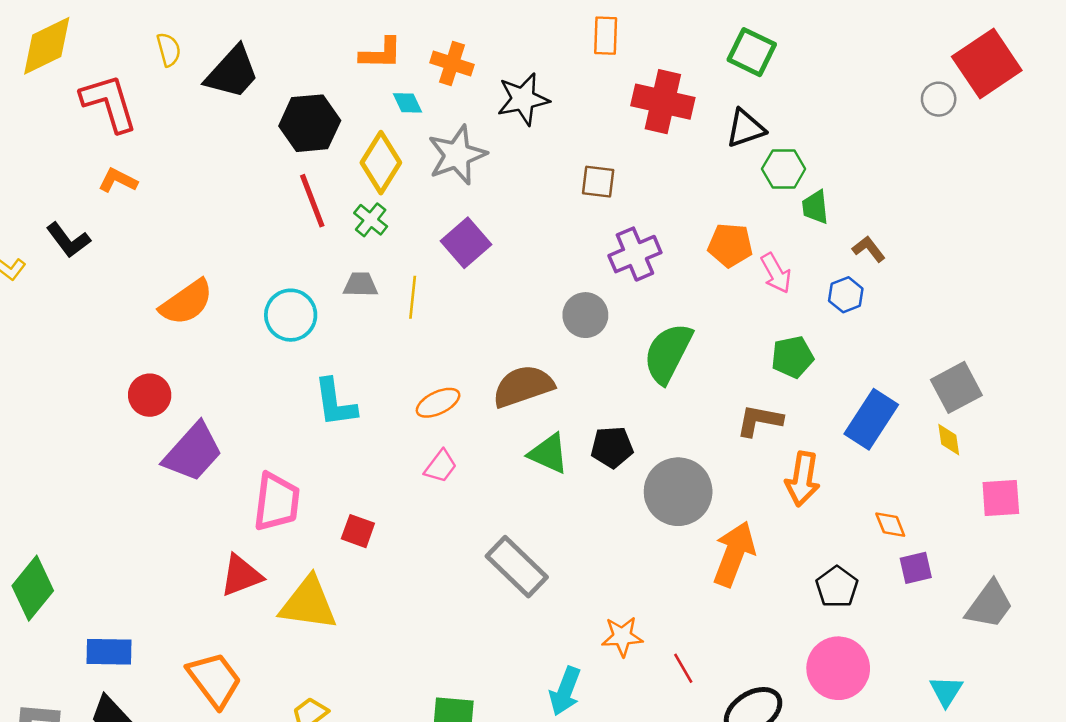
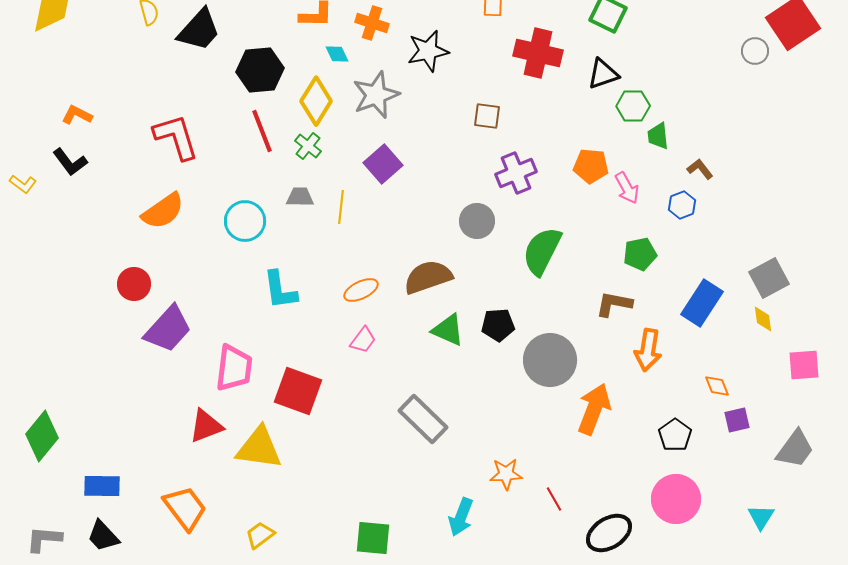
red L-shape: (109, 103) -> (176, 137), moved
orange L-shape: (118, 180) -> (77, 115), moved
red square: (358, 531) -> (298, 391), size x1.8

